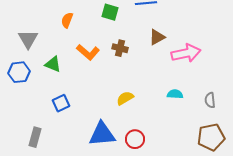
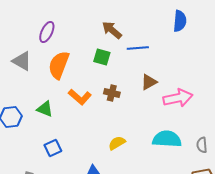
orange semicircle: (67, 20) -> (59, 65), size x1.8
gray triangle: (28, 39) -> (22, 61), moved, turned -30
cyan semicircle: (175, 94) -> (167, 139), size x1.8

